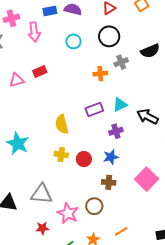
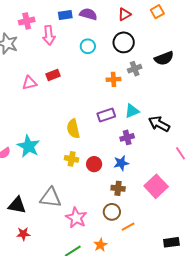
brown circle: (94, 206) -> (112, 212), moved
red star: (42, 228) -> (23, 234), moved
orange line: (121, 231) -> (128, 227), moved

